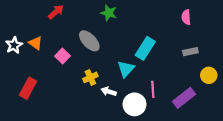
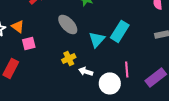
pink square: (62, 56) -> (29, 43), moved, turned 32
cyan triangle: (126, 69) -> (97, 39), moved

